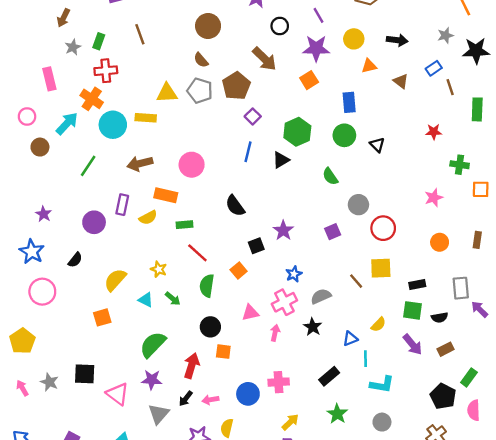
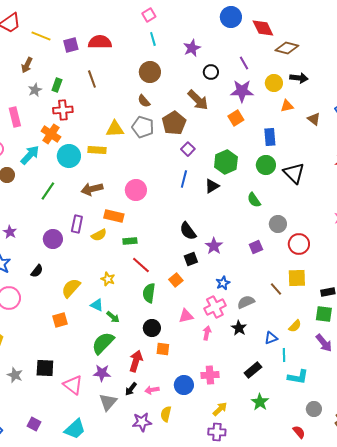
black arrow: (397, 40) -> (299, 78), moved
black triangle: (377, 145) -> (294, 173), size x1.6
black semicircle: (235, 206) -> (188, 231), moved
green arrow: (173, 299) -> (113, 317), moved
gray circle: (382, 422) -> (314, 409), moved

